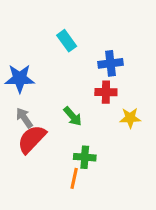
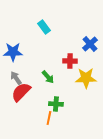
blue cross: (110, 63) -> (90, 44), moved, turned -35
yellow star: (130, 118) -> (86, 78), size x1.5

